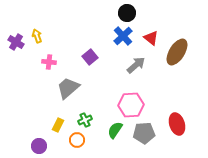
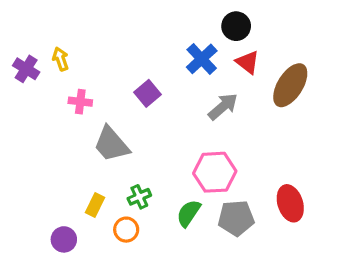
black circle: (127, 13) -> (236, 26), moved
gray trapezoid: (68, 88) -> (111, 144), turned -90

